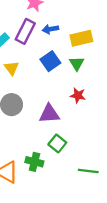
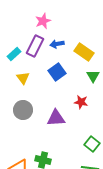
yellow rectangle: (81, 38) -> (84, 52), turned 48
green triangle: (77, 63) -> (93, 76), moved
green square: (57, 143) -> (92, 144), moved

